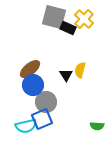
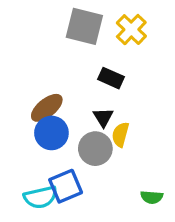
black rectangle: (68, 28) -> (111, 78), moved
yellow semicircle: (80, 70) -> (120, 134), moved
gray circle: (46, 102) -> (95, 149), moved

